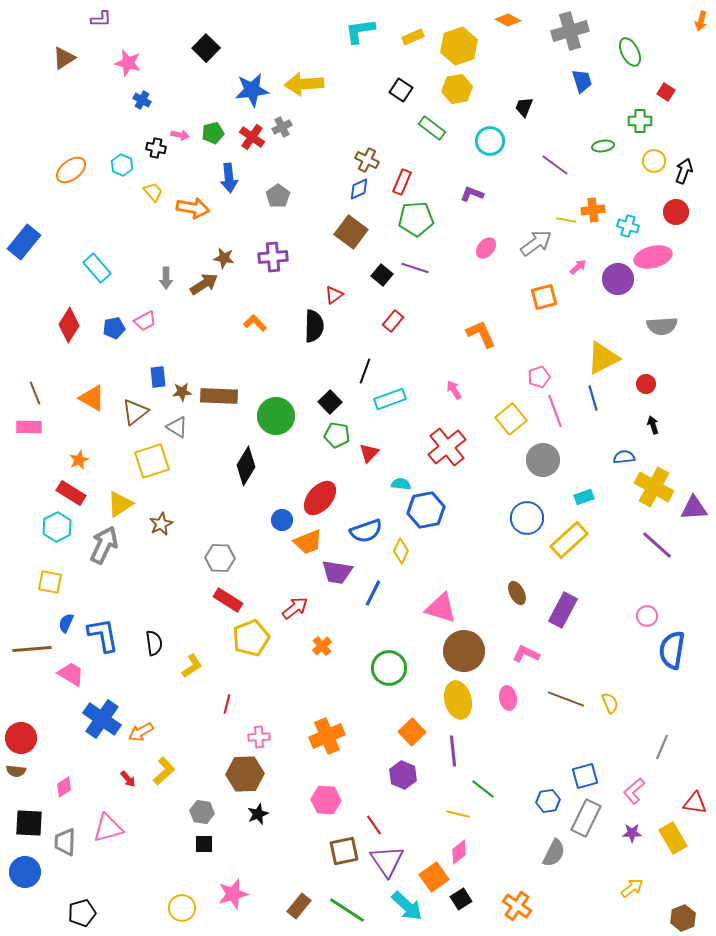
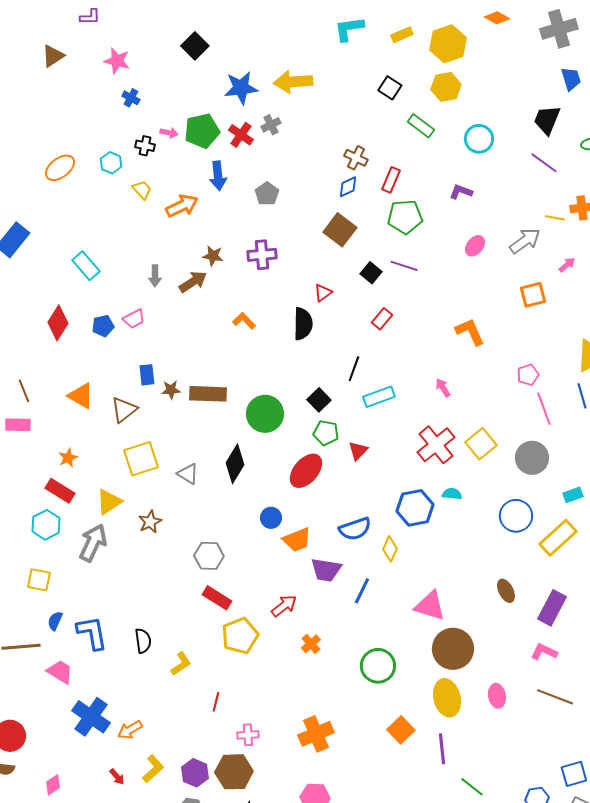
black trapezoid: (524, 107) -> (547, 120), moved, size x1.5
green pentagon: (213, 133) -> (202, 131), size x1.6
orange arrow: (193, 208) -> (182, 206), turned -36
yellow square: (511, 419) -> (481, 444), moved
gray triangle: (177, 427) -> (188, 474), moved
cyan semicircle: (401, 484) -> (452, 494), moved
red ellipse: (320, 498) -> (306, 471), moved
pink L-shape: (526, 654) -> (544, 652), moved
purple hexagon: (403, 775) -> (195, 773), moved

